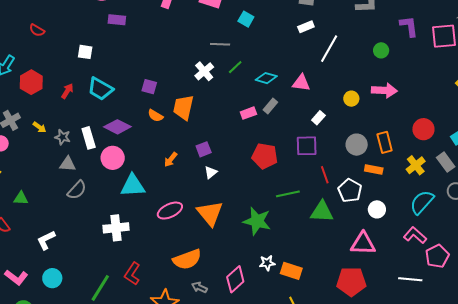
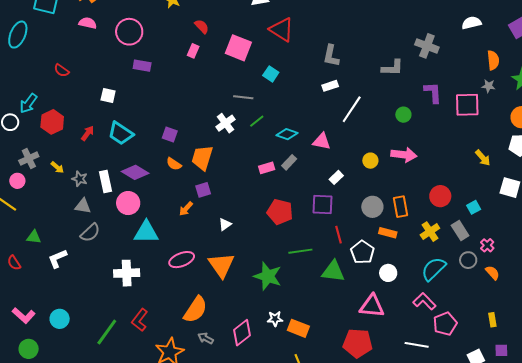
purple square: (204, 149) -> (203, 190), moved
white L-shape: (46, 240) -> (57, 259), moved
orange semicircle: (187, 259) -> (195, 310), turned -40

